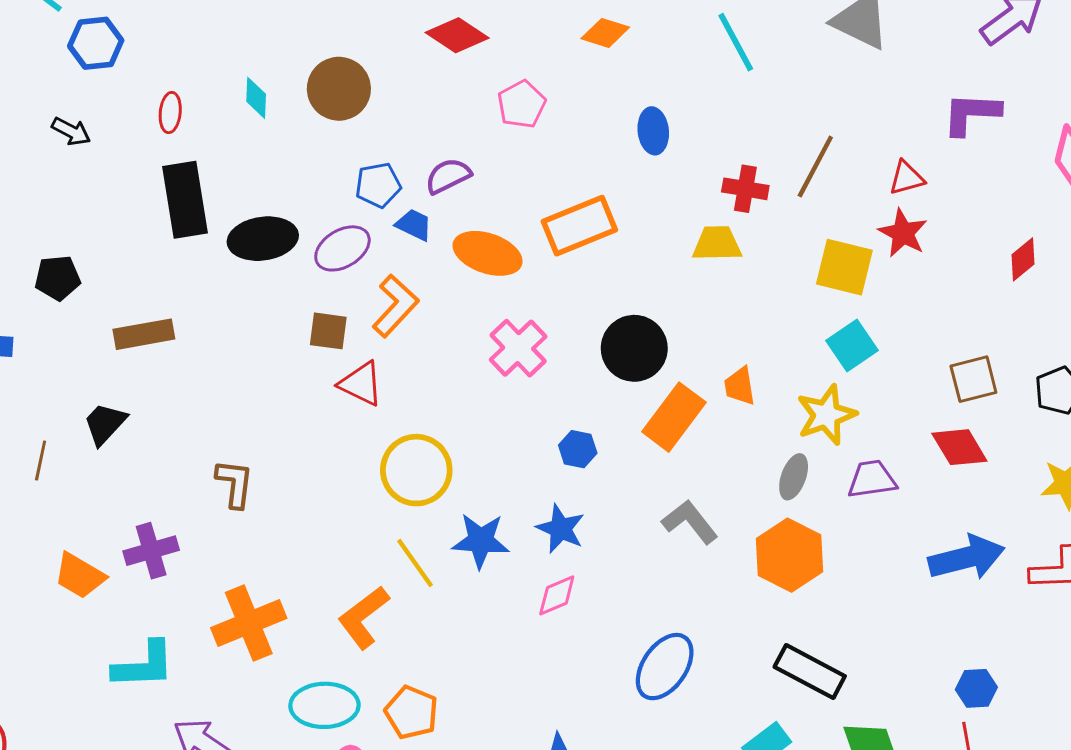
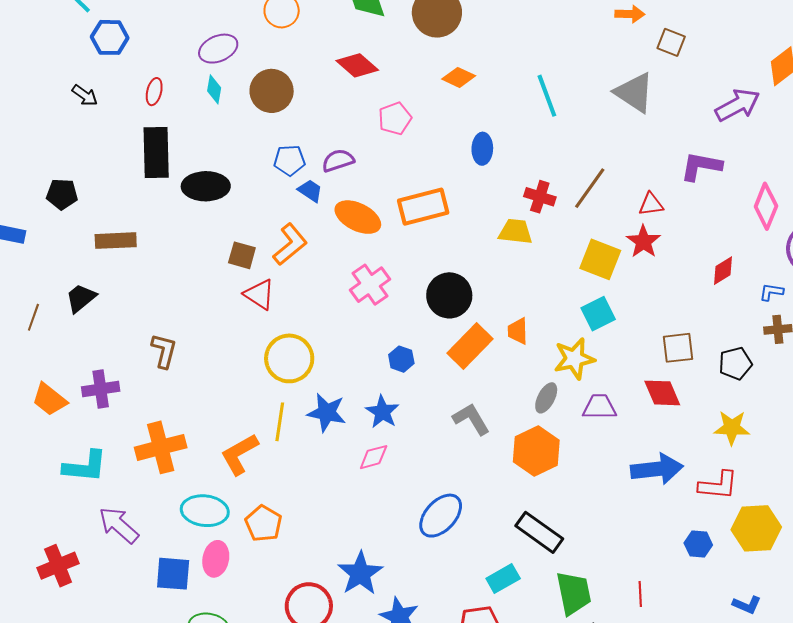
purple ellipse: (342, 248) -> (218, 49), moved
yellow line: (415, 563) -> (280, 422), turned 36
blue hexagon: (976, 688) -> (698, 544), moved

